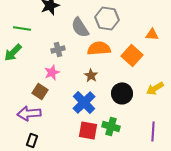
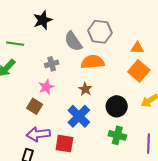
orange triangle: (152, 34) -> (137, 48), moved
orange square: (132, 55) -> (139, 71), moved
purple arrow: (29, 113) -> (38, 134), moved
green cross: (111, 126) -> (117, 135), moved
red square: (88, 130) -> (64, 144), moved

